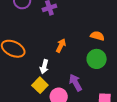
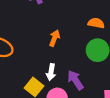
white arrow: (44, 67) -> (51, 72), moved

